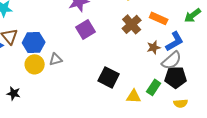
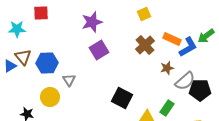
blue L-shape: (175, 41) -> (188, 47), moved
gray triangle: (56, 59) -> (69, 80), turned -48
yellow circle: (35, 64) -> (50, 97), moved
black pentagon: (176, 77) -> (200, 90), moved

